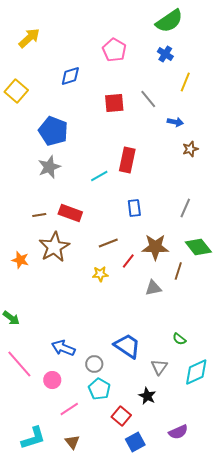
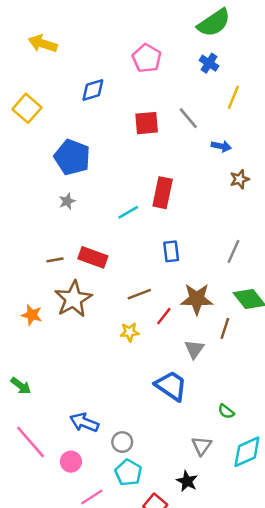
yellow arrow: (29, 38) -> (43, 44), turned -120
gray star: (49, 167) -> (67, 201), size x0.6
gray triangle: (153, 288) -> (194, 349), turned -42
blue trapezoid: (127, 346) -> (171, 386), moved

